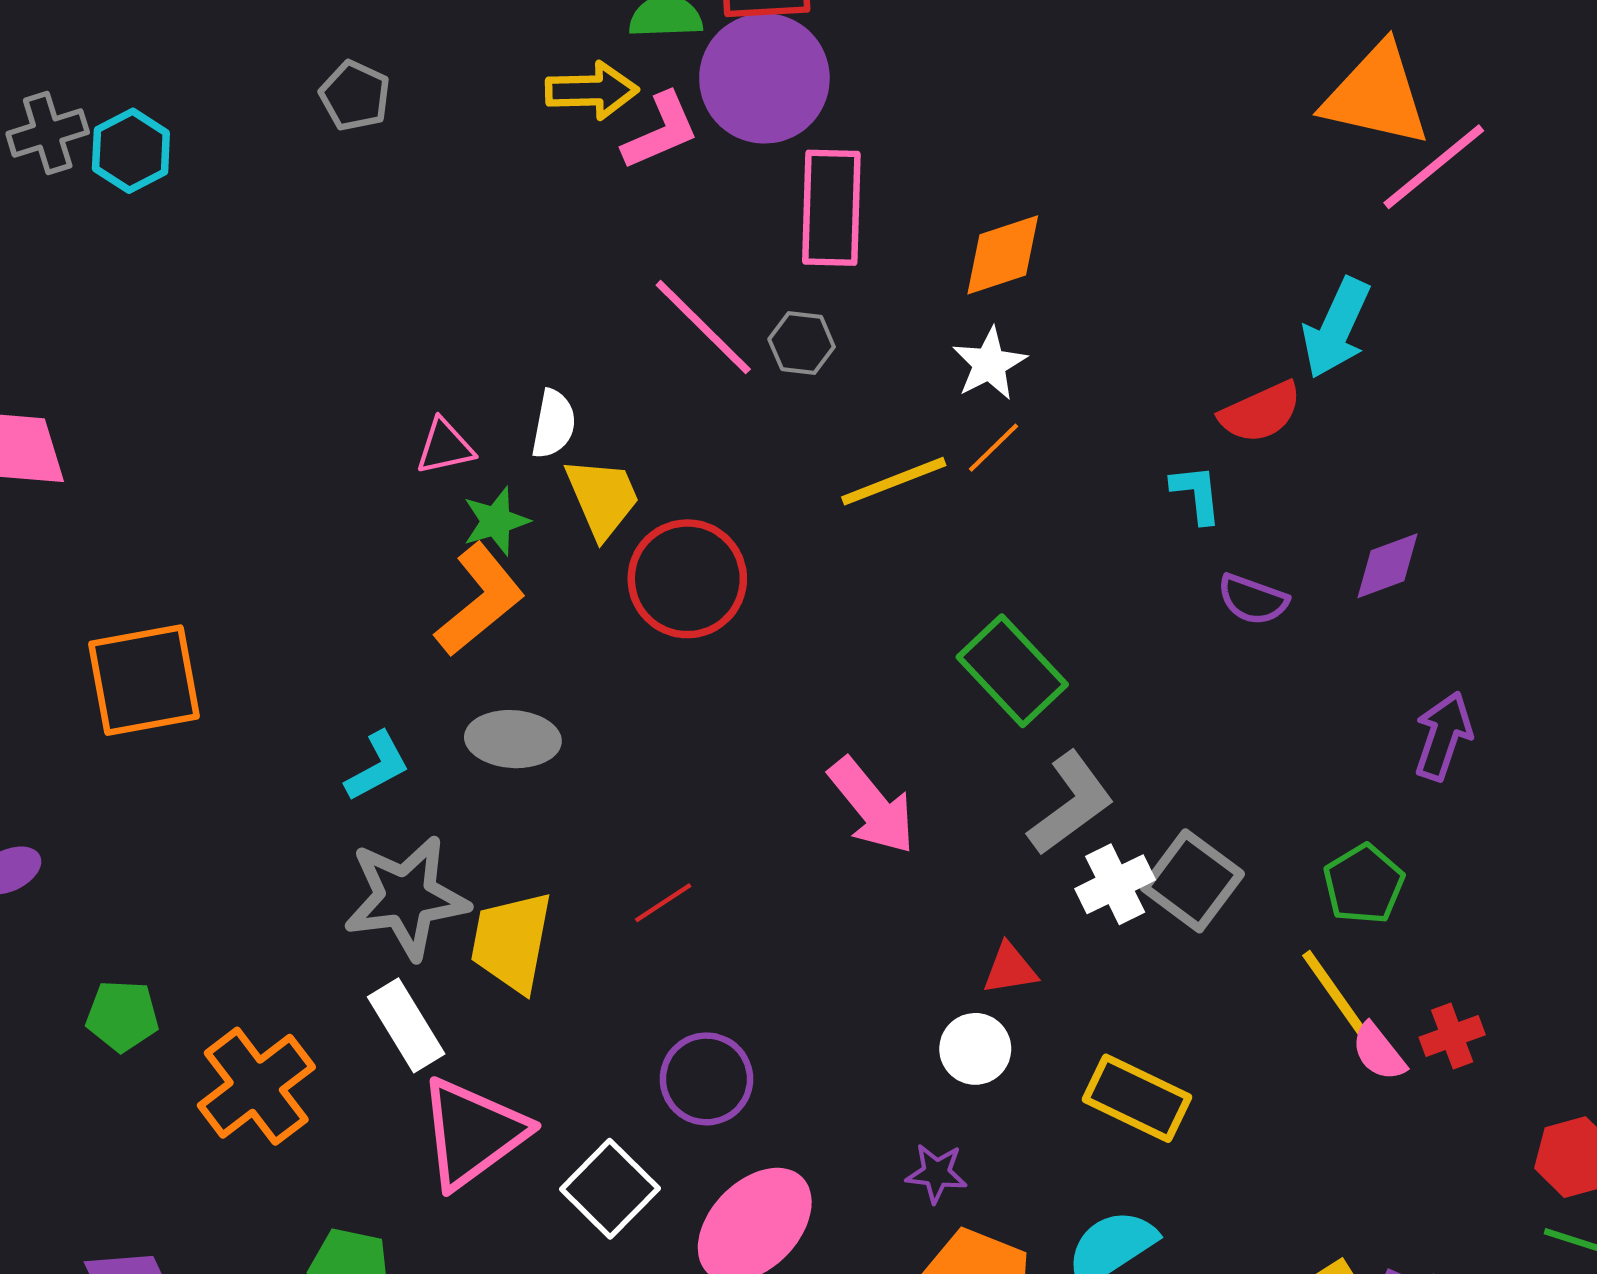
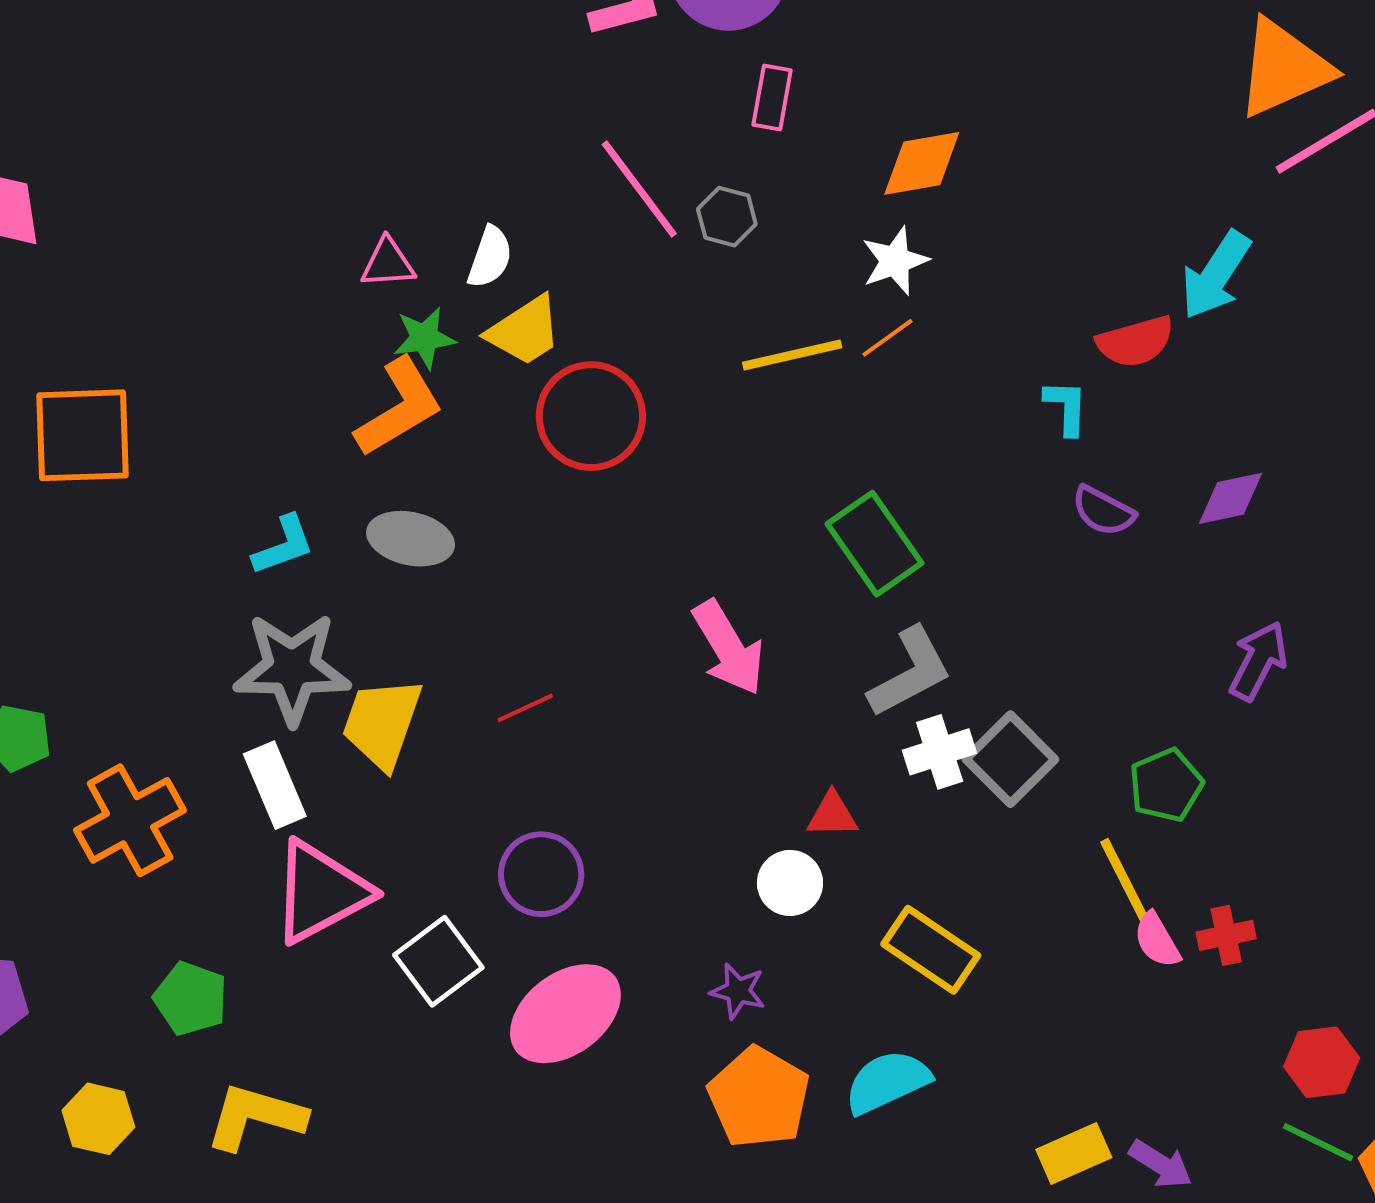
orange triangle: (1376, 95) -> (1284, 68), turned -45
pink rectangle: (831, 208) -> (772, 98), size x0.6
yellow trapezoid: (602, 498) -> (525, 331), turned 72

